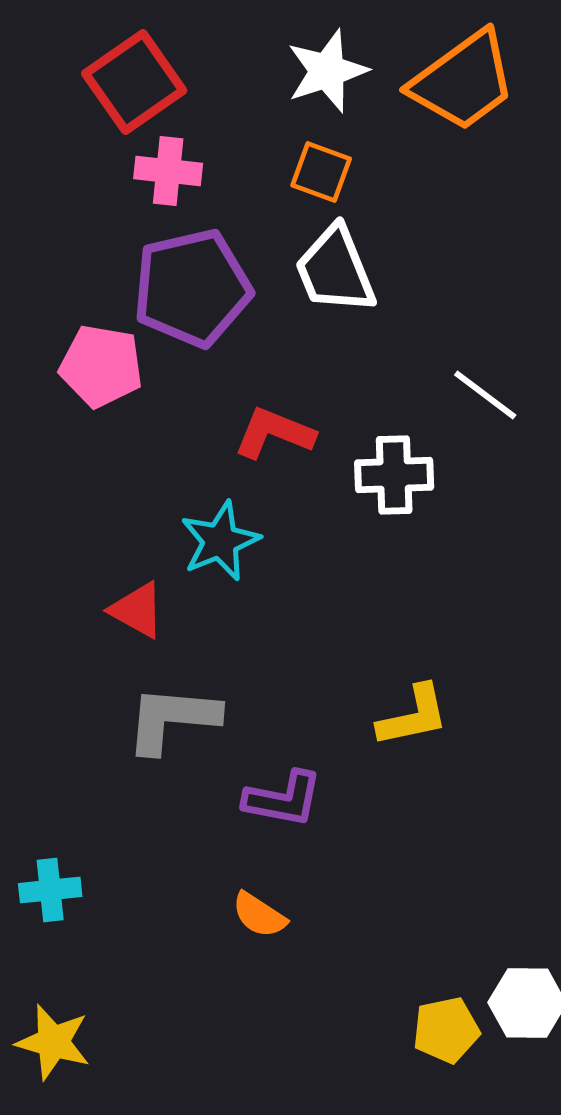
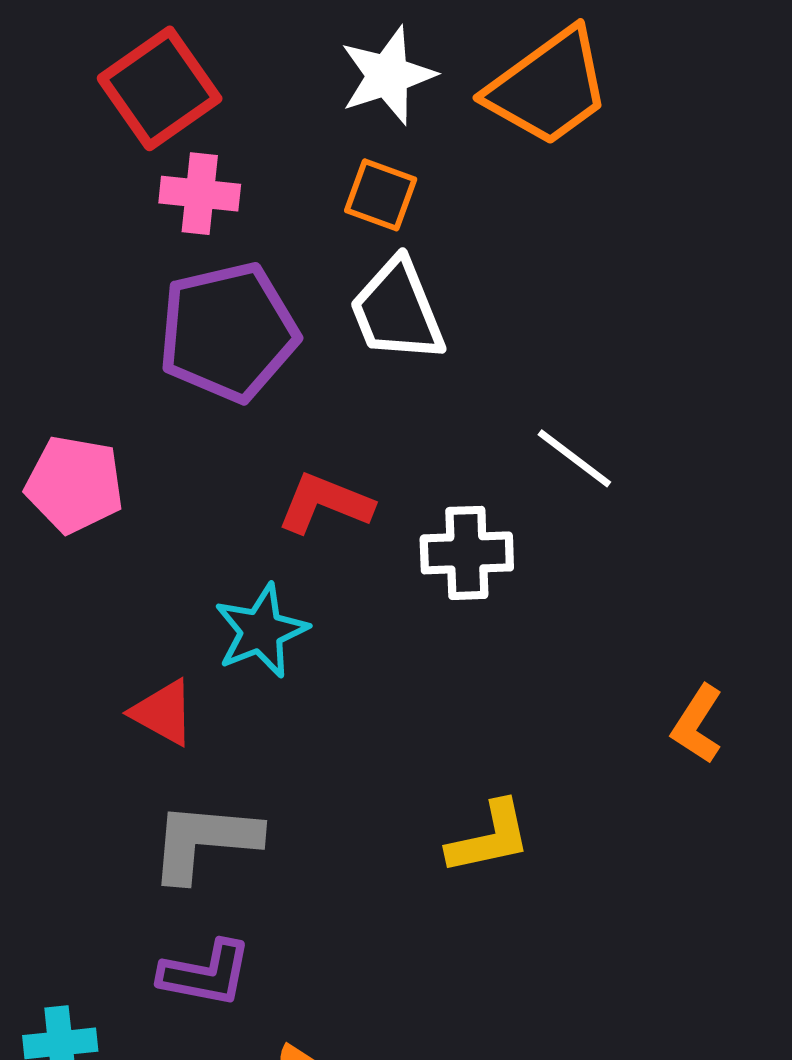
pink pentagon: (101, 366) -> (74, 484), moved
purple L-shape: (283, 799) -> (206, 974), moved

